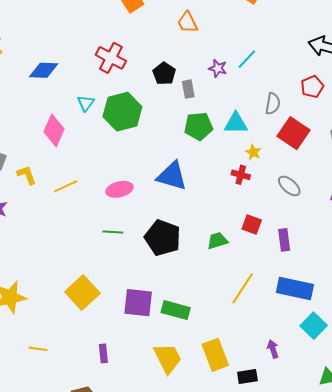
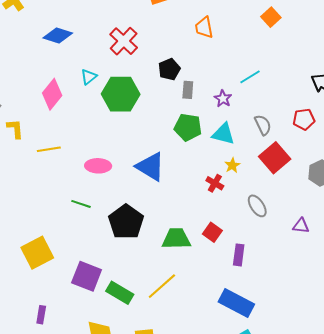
purple star: (218, 68) -> (223, 99), moved
gray semicircle: (273, 104) -> (263, 125), turned -50
green trapezoid: (217, 241) -> (176, 239), size x1.4
yellow line: (243, 288) -> (162, 286), moved

